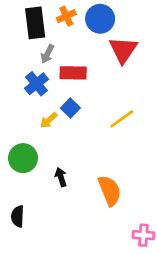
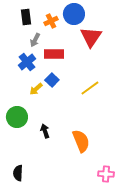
orange cross: (66, 16) -> (51, 21), moved
black rectangle: (35, 23) -> (26, 17), size x0.7
black semicircle: (18, 216) -> (18, 173), moved

